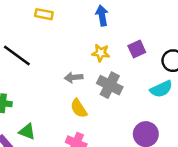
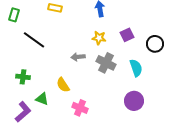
cyan semicircle: (161, 89) -> (136, 68), moved, turned -84
yellow semicircle: (79, 108) -> (63, 85), moved

